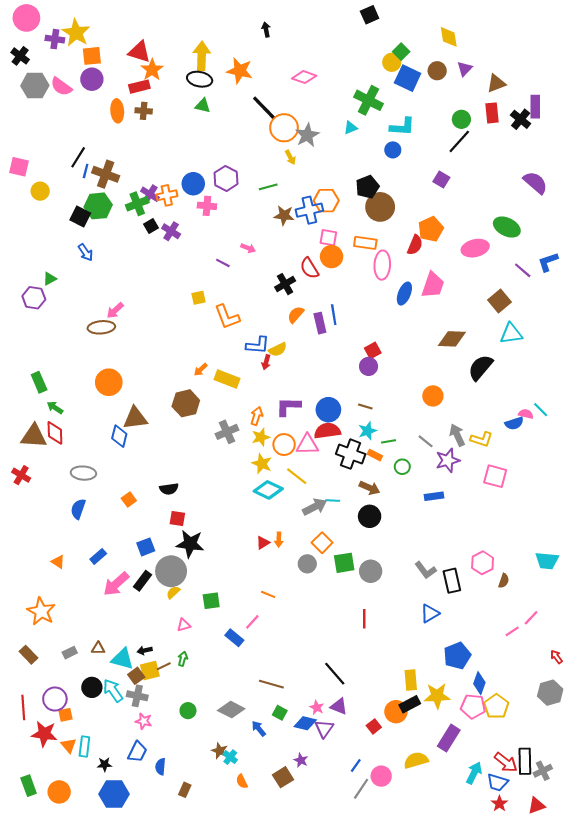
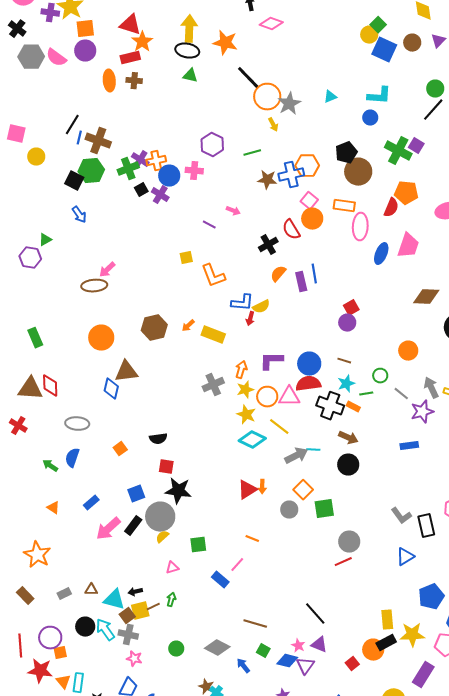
pink diamond: (304, 77) -> (271, 24), moved
green cross: (369, 100) -> (398, 151), moved
blue circle: (193, 184) -> (169, 176), moved
orange pentagon: (431, 229) -> (406, 193), turned 30
pink square: (328, 238) -> (309, 201), turned 30
brown hexagon: (186, 403) -> (154, 328), moved
green arrow: (55, 408) -> (50, 466), moved
green circle: (402, 467) -> (380, 376), moved
red triangle: (263, 543) -> (247, 490), size x1.5
gray circle: (371, 571) -> (349, 542), moved
red line: (364, 619) -> (343, 562), turned 66

